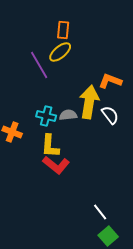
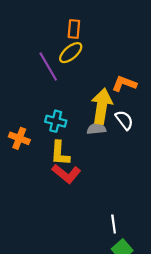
gray semicircle: (68, 115) -> (96, 129), moved
white line: (100, 212) -> (114, 224), turned 30

